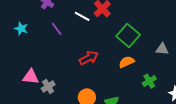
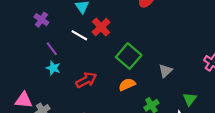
cyan star: (21, 29) -> (53, 68), moved
gray triangle: (162, 49) -> (165, 71), turned -48

